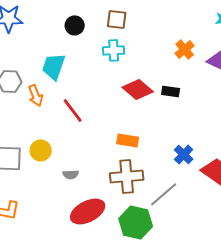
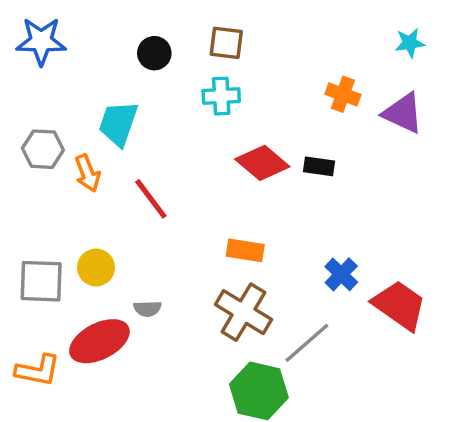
orange cross: (185, 49) -> (343, 94), turned -30
brown cross: (127, 176) -> (243, 312), turned 36
red ellipse: (88, 211) -> (99, 341), moved

